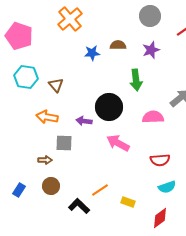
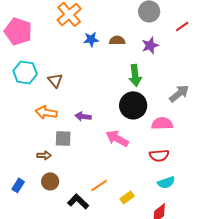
blue star: (92, 53) -> (91, 39), moved
black circle: (109, 107) -> (133, 105), moved
pink semicircle: (153, 117) -> (162, 123), moved
yellow rectangle: (128, 202) -> (127, 197), turned -56

